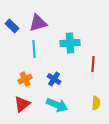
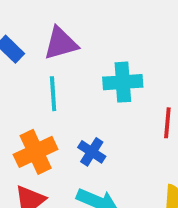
orange cross: (25, 79) -> (36, 152), size x1.5

